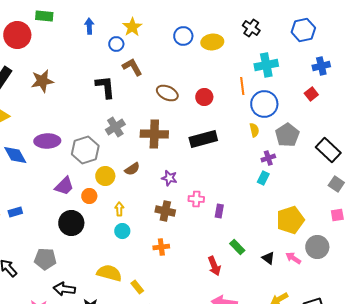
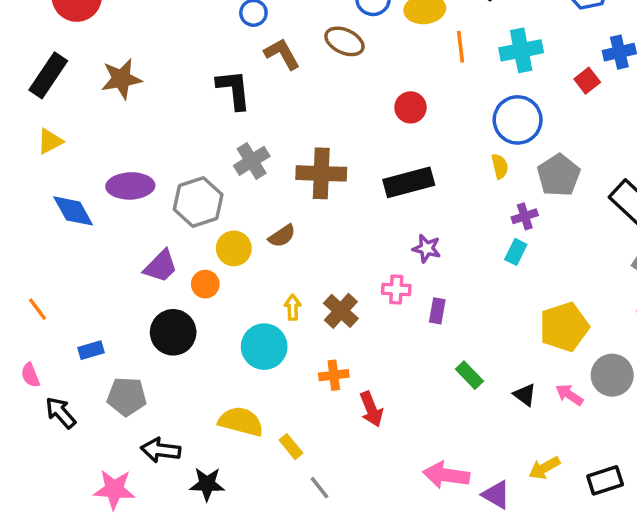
orange line: (242, 86) -> (460, 47), moved
brown ellipse: (167, 93) -> (344, 41), moved
red square: (311, 94) -> (587, 81), moved
purple star: (169, 178) -> (427, 248), moved
yellow arrow: (119, 209) -> (293, 307), moved
brown cross: (165, 211) -> (341, 311), turned 30
blue rectangle: (15, 212) -> (91, 350), moved
cyan circle: (122, 231) -> (264, 347), size x1.6
red arrow: (214, 266) -> (371, 409), moved

